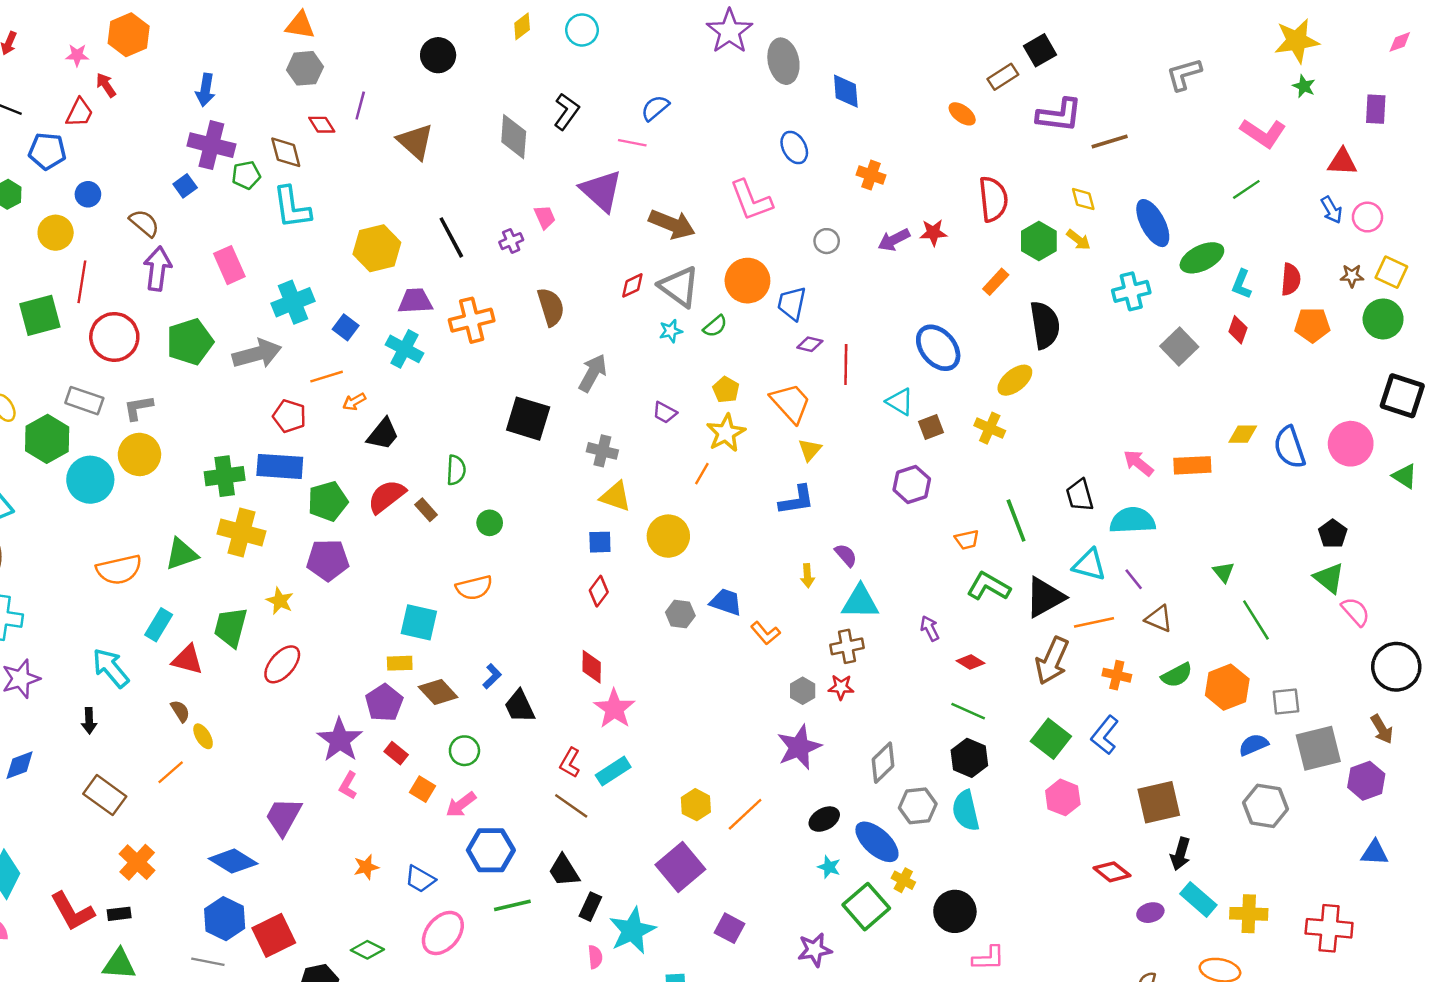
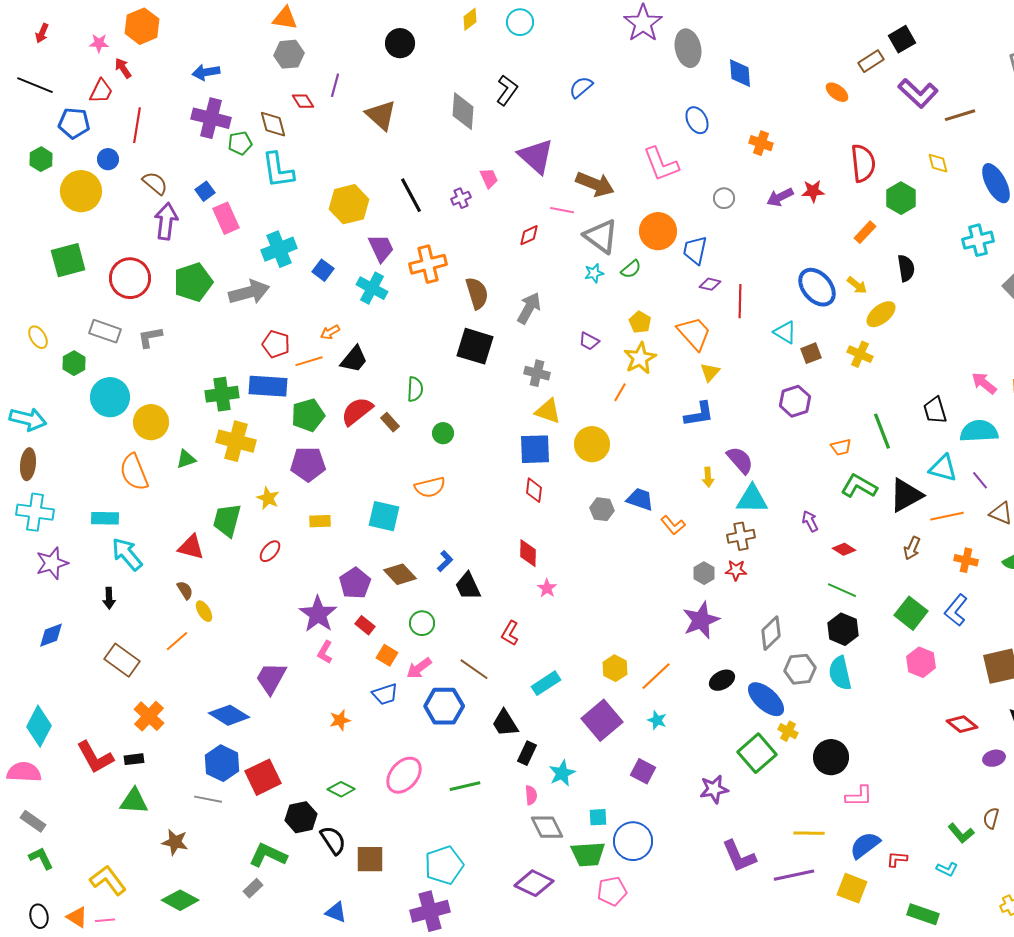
blue arrow: (205, 90) -> (206, 72), turned 72
purple L-shape: (1059, 115) -> (918, 93), turned 36
pink line: (632, 143) -> (562, 210), moved
blue square: (185, 186) -> (205, 191), moved
yellow circle: (56, 233) -> (81, 191), size x1.4
yellow arrow: (1078, 240) -> (857, 285), moved
red line: (82, 282) -> (137, 125), moved
red diamond: (632, 285) -> (529, 235), moved
purple trapezoid: (415, 301) -> (381, 248), turned 68
brown semicircle: (551, 307) -> (477, 293), moved
black semicircle: (1045, 325) -> (906, 268), size x0.7
orange line: (327, 377) -> (309, 361), moved
green hexagon: (47, 439) -> (74, 363), size x0.6
yellow circle: (139, 454) -> (151, 422), moved
blue square: (600, 542) -> (535, 449), size x1.6
green triangle: (181, 554) -> (186, 459), size x0.7
purple semicircle: (846, 555) -> (740, 460), size x1.4
orange semicircle: (119, 570) -> (134, 472), turned 81
red diamond: (599, 591) -> (534, 490), turned -30
cyan rectangle: (159, 625) -> (105, 518), moved, turned 60
brown arrow: (1052, 661) -> (912, 548), size x0.6
yellow rectangle: (400, 663) -> (320, 521), moved
red ellipse: (282, 664) -> (270, 551), size x0.7
pink star: (614, 709) -> (547, 588), size x0.6
cyan rectangle: (613, 771) -> (546, 683), moved
brown line: (571, 806) -> (474, 669), moved
cyan star: (829, 867) -> (657, 720), moved
blue trapezoid: (420, 879) -> (385, 694), moved, turned -48
green line: (512, 905) -> (465, 786), moved
cyan star: (632, 931) -> (562, 773), size x0.7

